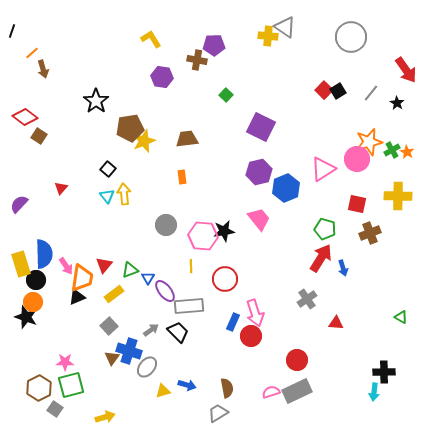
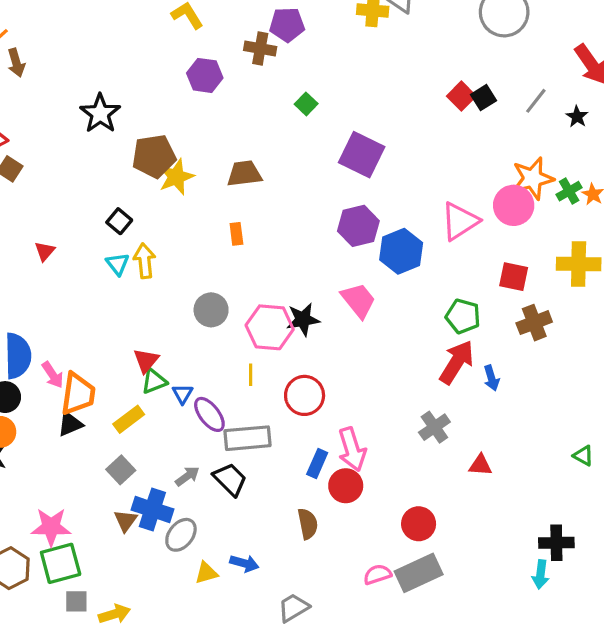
red triangle: (104, 265) -> (146, 361), moved
pink star: (65, 362) -> (51, 527), size x1.4
brown semicircle: (227, 388) -> (308, 524), moved
gray square: (55, 409) -> (76, 601), moved, turned -35

